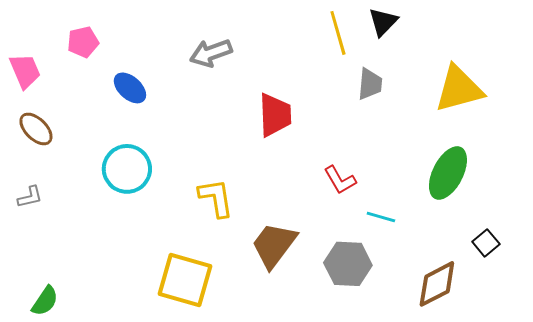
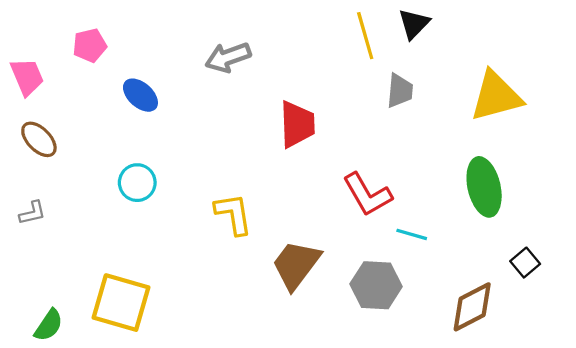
cyan circle: (127, 169) -> (137, 183), size x0.7
green ellipse: (448, 173) -> (484, 187), turned -40
red L-shape: (340, 180) -> (367, 194), size x1.4
yellow square: (185, 280) -> (121, 303), moved

